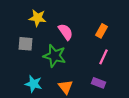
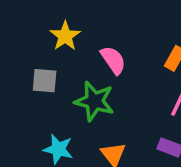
yellow star: (38, 18) -> (65, 36), turned 30

